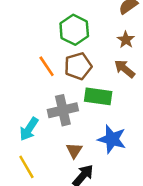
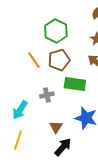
gray cross: (63, 110) -> (47, 95), size x0.6
yellow line: (26, 167) -> (18, 140), turned 48

